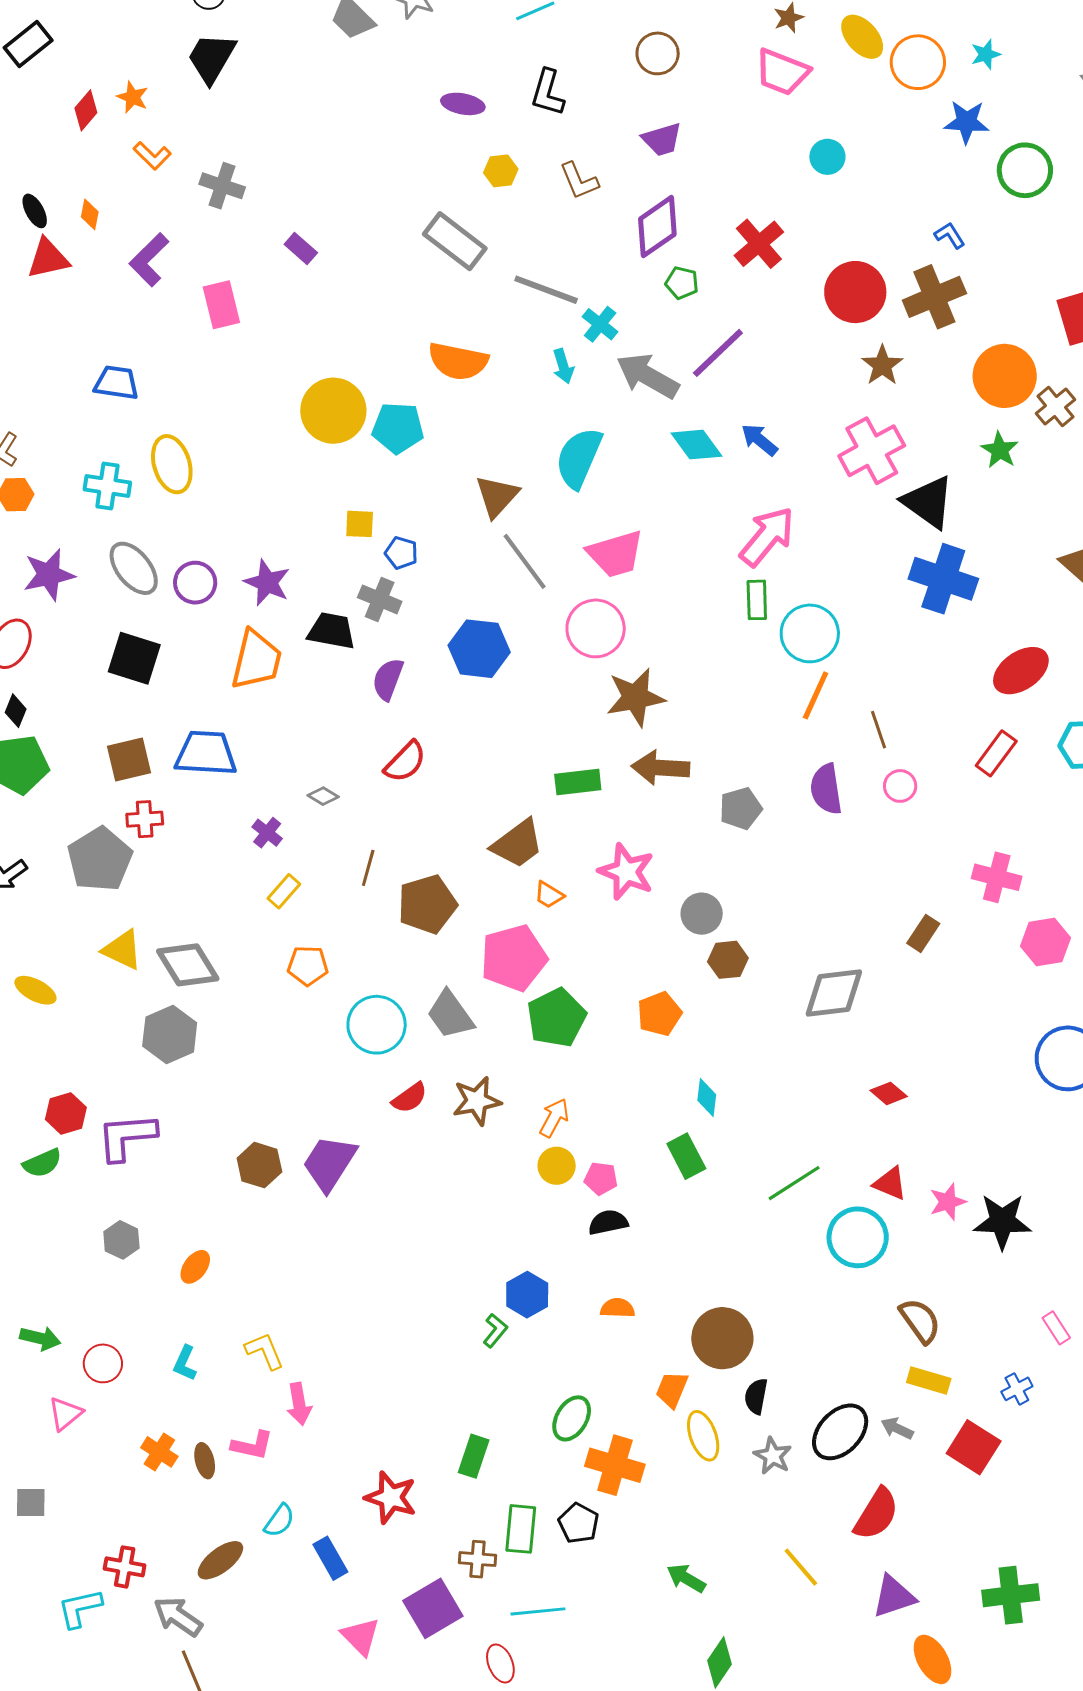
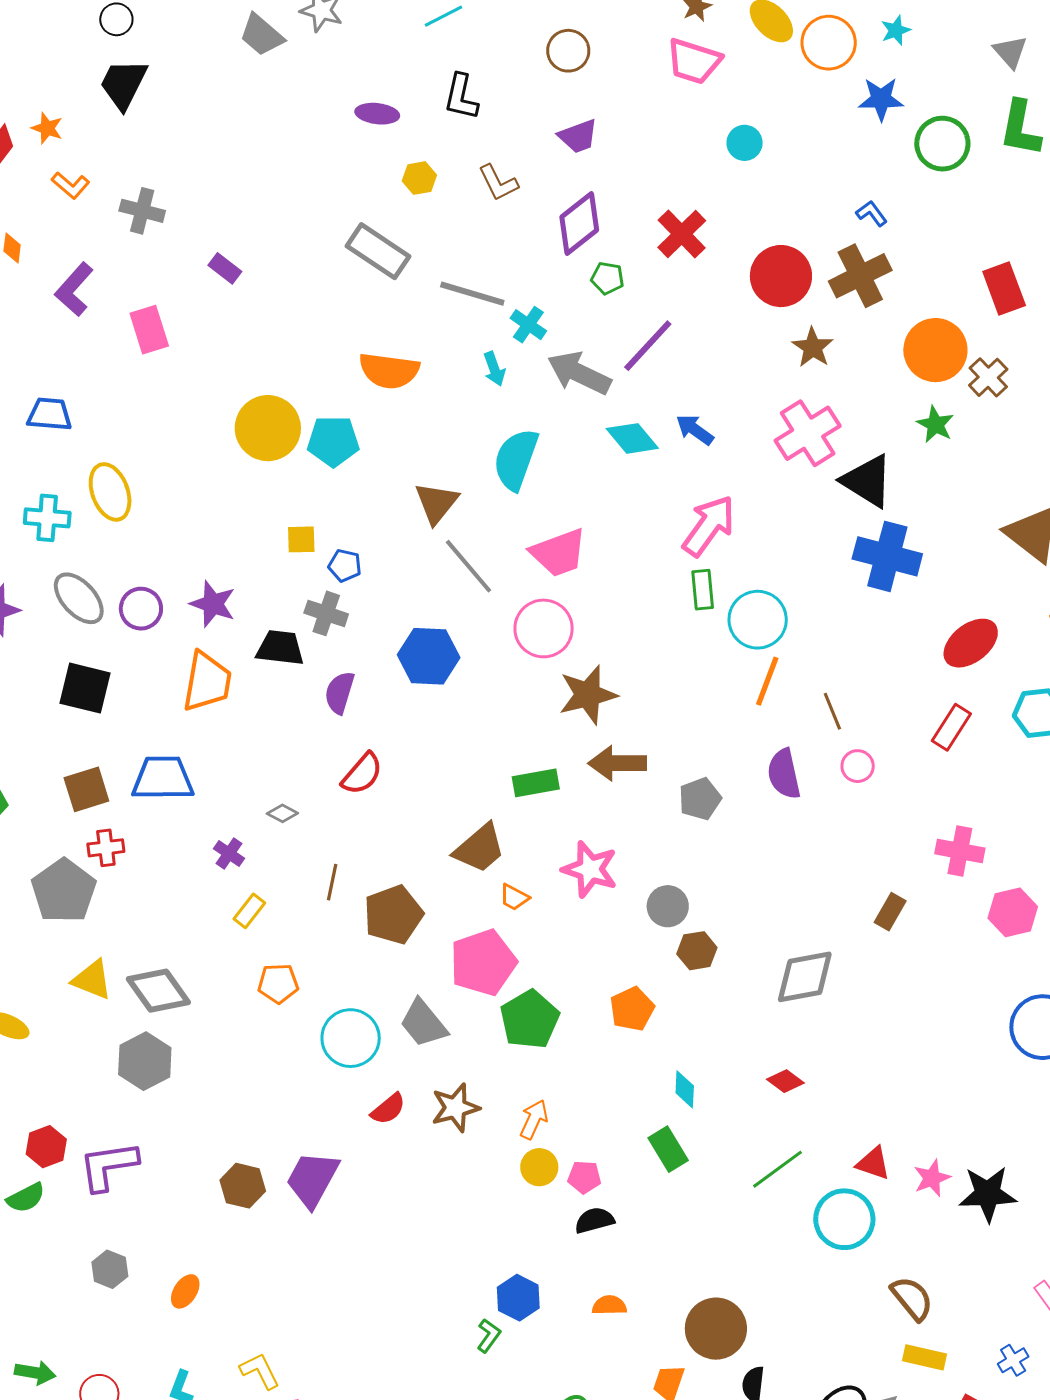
red diamond: (889, 1093) -> (785, 1081), moved

